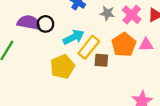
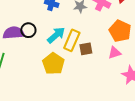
orange pentagon: (124, 45) -> (120, 31), moved
pink triangle: (146, 45) -> (114, 53), moved

